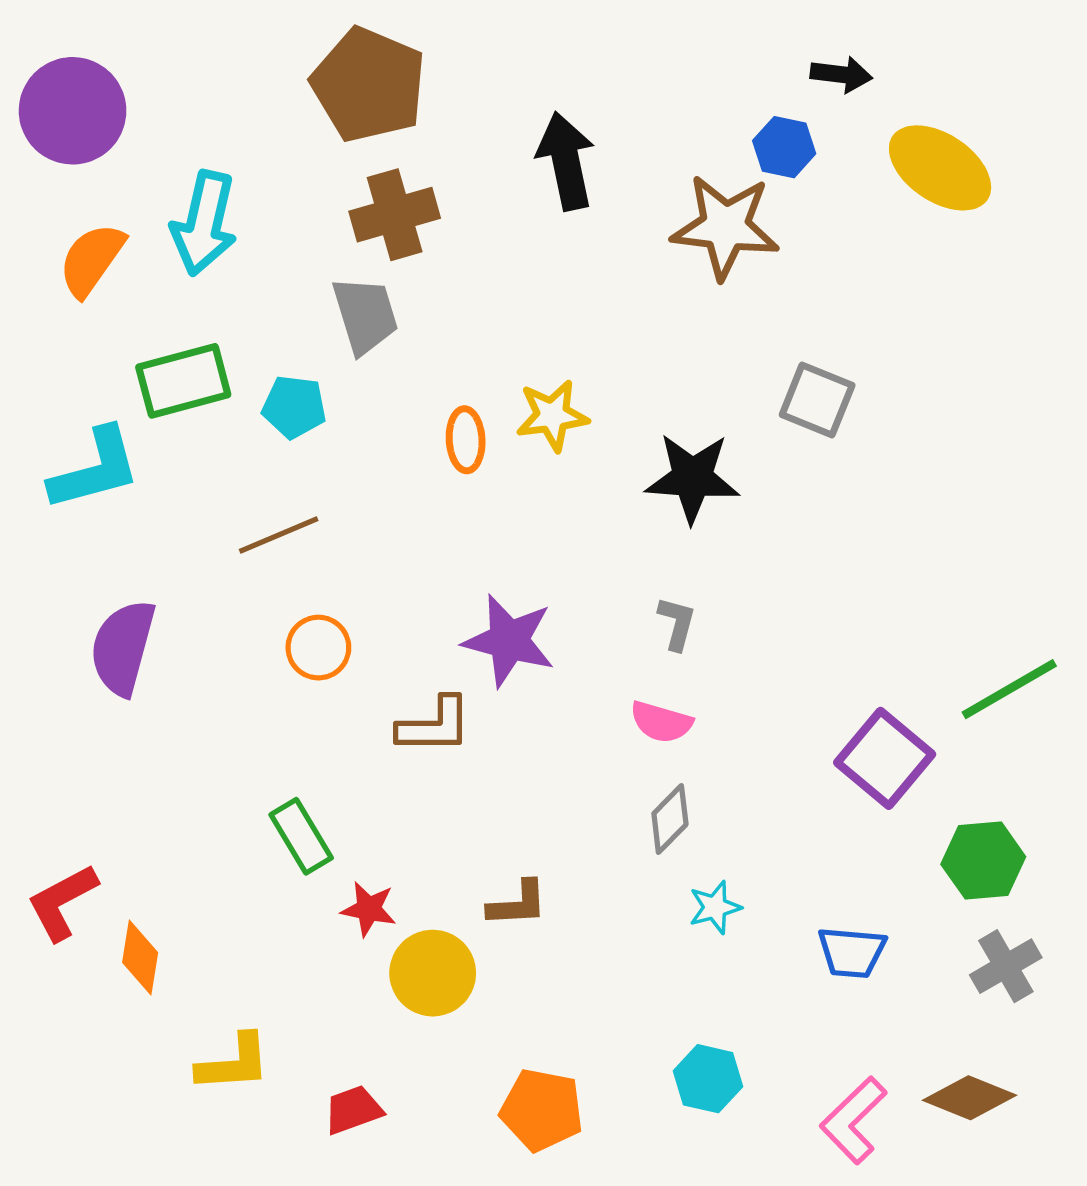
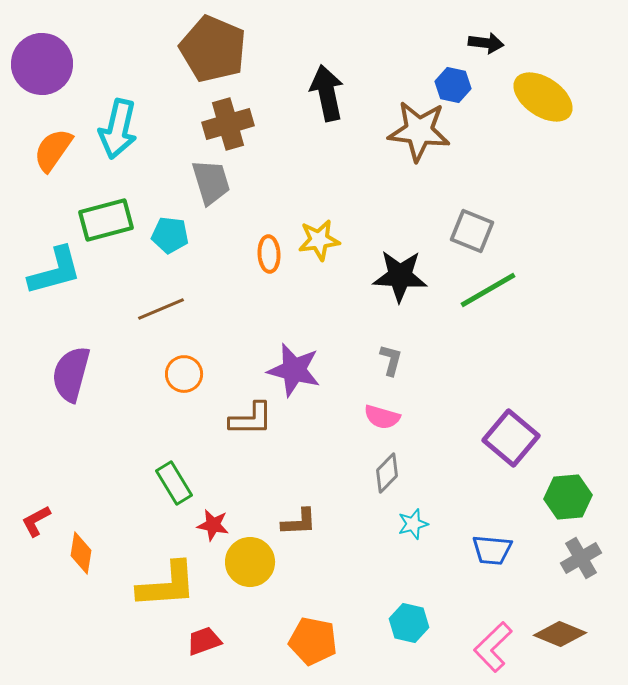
green line: (1009, 689) -> (488, 290), moved
red L-shape: (62, 902) -> (36, 521), size x0.7
yellow L-shape: (234, 1063) -> (167, 585), moved, size x1.4

